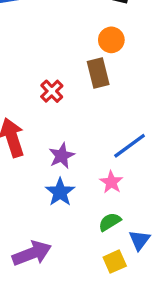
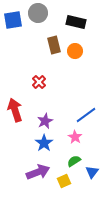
brown rectangle: (98, 73) -> (54, 45), moved
purple arrow: (32, 253) -> (38, 172), moved
yellow square: (115, 262) -> (64, 181), moved

